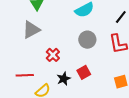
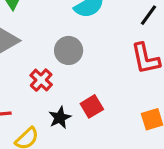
gray circle: (87, 40) -> (69, 50), moved

